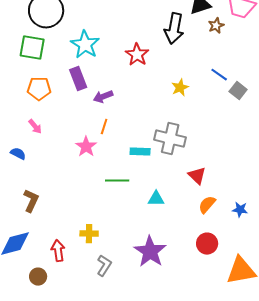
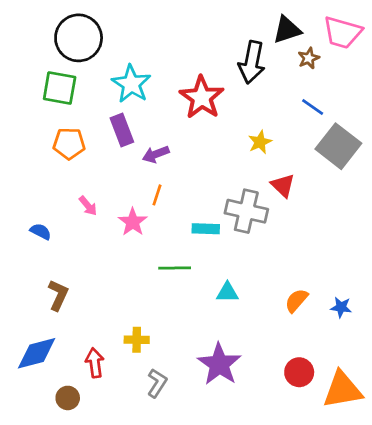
red star: (137, 55) -> (202, 97), size x1.4
blue line: (219, 75) -> (313, 107), moved
gray square: (238, 91) -> (338, 146), size x1.8
pink arrow: (35, 127) -> (88, 206), moved
red triangle: (197, 176) -> (283, 185), moved
red circle: (207, 244) -> (299, 372), moved

